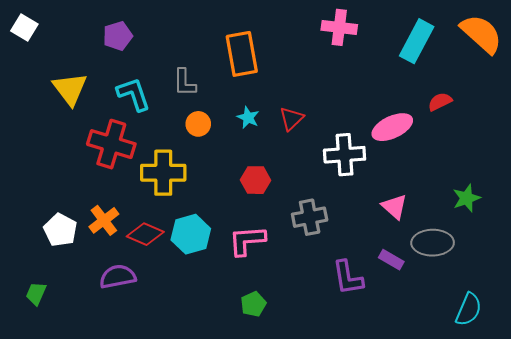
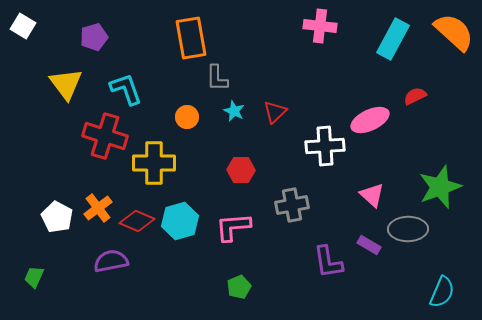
purple pentagon: (118, 36) -> (94, 37), moved
orange rectangle: (242, 54) -> (191, 38), moved
gray L-shape: (184, 83) -> (217, 78), moved
green star: (466, 198) -> (440, 187), size x1.6

